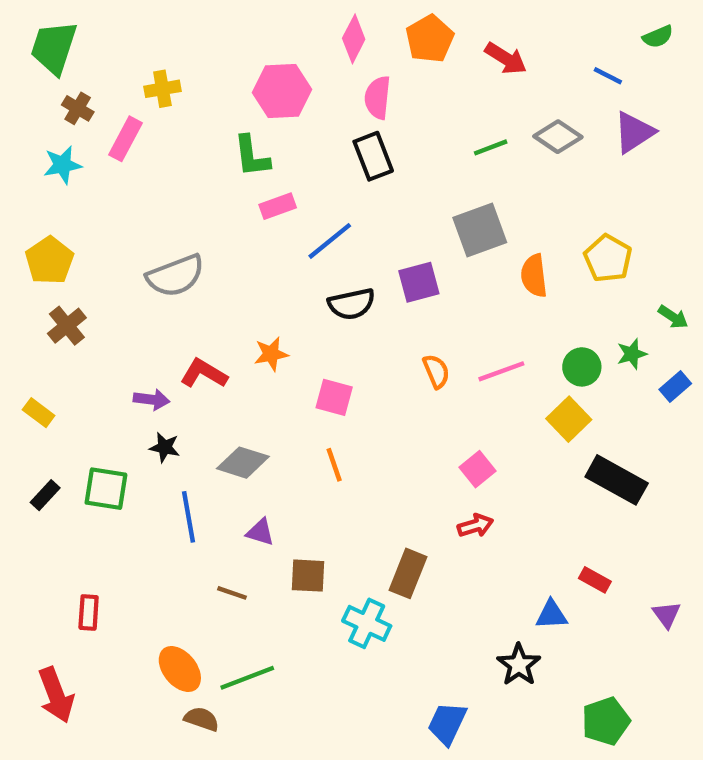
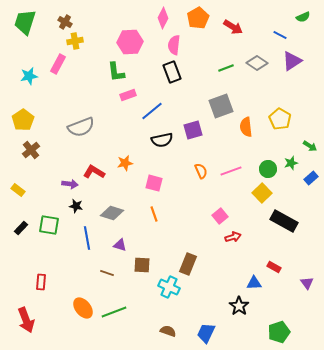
brown cross: (78, 108) -> (65, 22), moved
red arrow: (475, 526) -> (233, 237), moved
brown semicircle: (202, 719) -> (168, 331), moved

